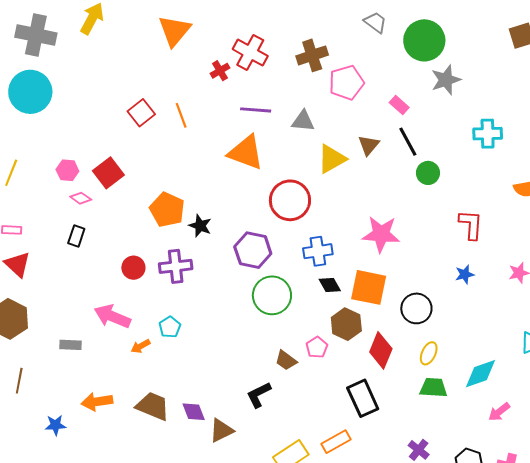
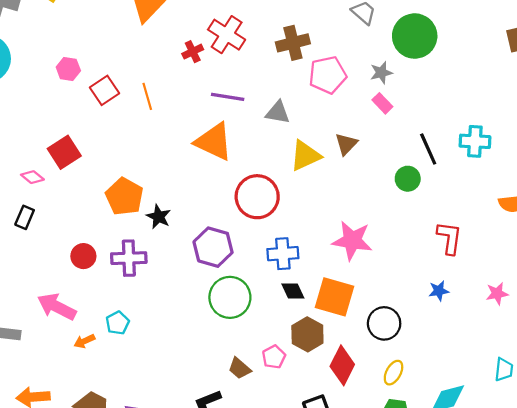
gray star: (446, 80) -> (381, 73), moved, size x0.7
black line: (408, 142) -> (428, 149), moved
pink hexagon: (67, 170) -> (68, 69), moved

